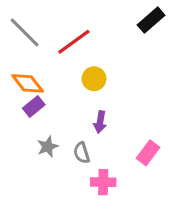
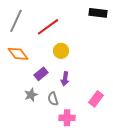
black rectangle: (151, 20) -> (98, 13), turned 48
gray line: (24, 32) -> (16, 21), turned 70
purple rectangle: (34, 106) -> (41, 74), moved

